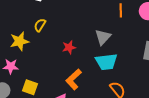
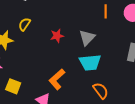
red star: (69, 47) -> (57, 36), moved

